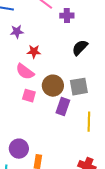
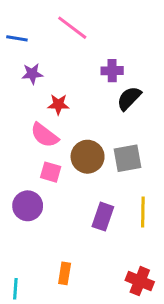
purple cross: (67, 16) -> (112, 71), moved
purple rectangle: (63, 107) -> (103, 217), moved
purple circle: (19, 149) -> (28, 206), moved

